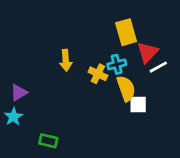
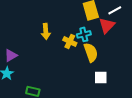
white line: (158, 67) -> (115, 10), moved
white square: (138, 105) -> (101, 77), moved

